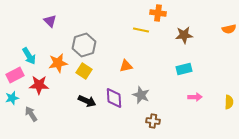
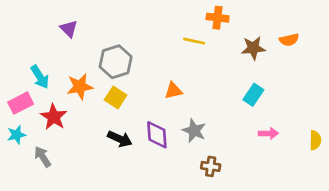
orange semicircle: (229, 29) -> (289, 40), moved
cyan rectangle: (184, 69) -> (253, 95), turned -42
red star: (39, 85) -> (54, 117), turned 30

